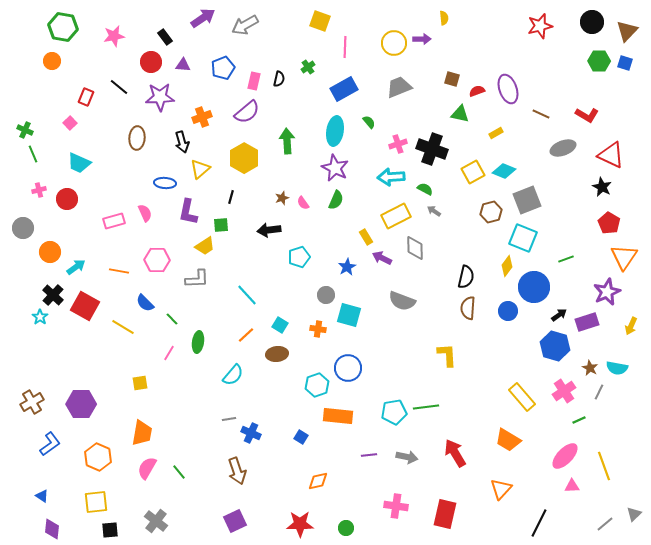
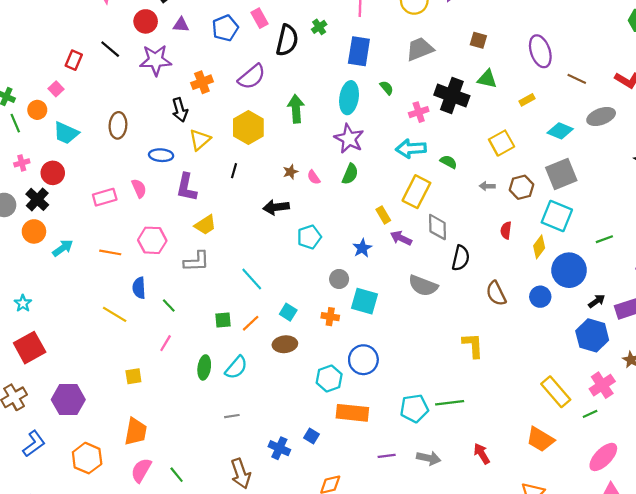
orange circle: (52, 61) -> (37, 110), moved
black semicircle: (279, 79) -> (287, 40), size x1.8
pink rectangle: (254, 81) -> (259, 18), moved, turned -42
blue rectangle: (344, 89) -> (359, 51), turned -52
red semicircle: (477, 91) -> (506, 230), moved, turned -63
brown ellipse: (137, 138) -> (118, 125), moved
black cross: (432, 149) -> (452, 95), moved
cyan diamond: (504, 171) -> (560, 131), moved
gray arrow: (434, 211) -> (487, 186), moved, turned -32
yellow rectangle: (396, 216) -> (416, 192), turned -36
green square: (221, 225) -> (223, 320), moved
black semicircle: (466, 277) -> (461, 258), moved
black cross: (53, 295) -> (37, 199), moved
blue semicircle: (145, 303) -> (139, 288), turned 42
red square: (85, 306) -> (30, 348), moved, turned 32
brown semicircle: (468, 308) -> (496, 293), turned -30
green ellipse: (198, 342) -> (204, 367), moved
green line: (579, 420) -> (590, 414), moved
blue cross: (251, 433) -> (279, 448), moved
red arrow: (455, 453) -> (482, 454), size x0.7

